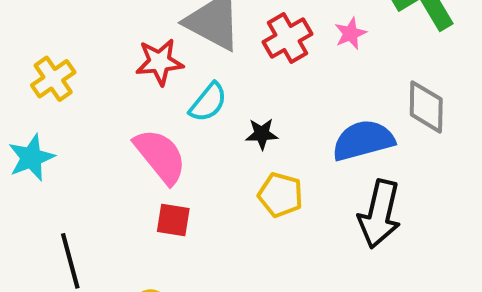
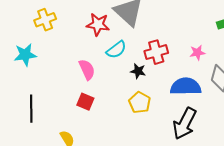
pink star: (350, 33) -> (197, 53), moved
red cross: (287, 38) -> (156, 52), moved
pink semicircle: (160, 156) -> (87, 70), size x0.7

